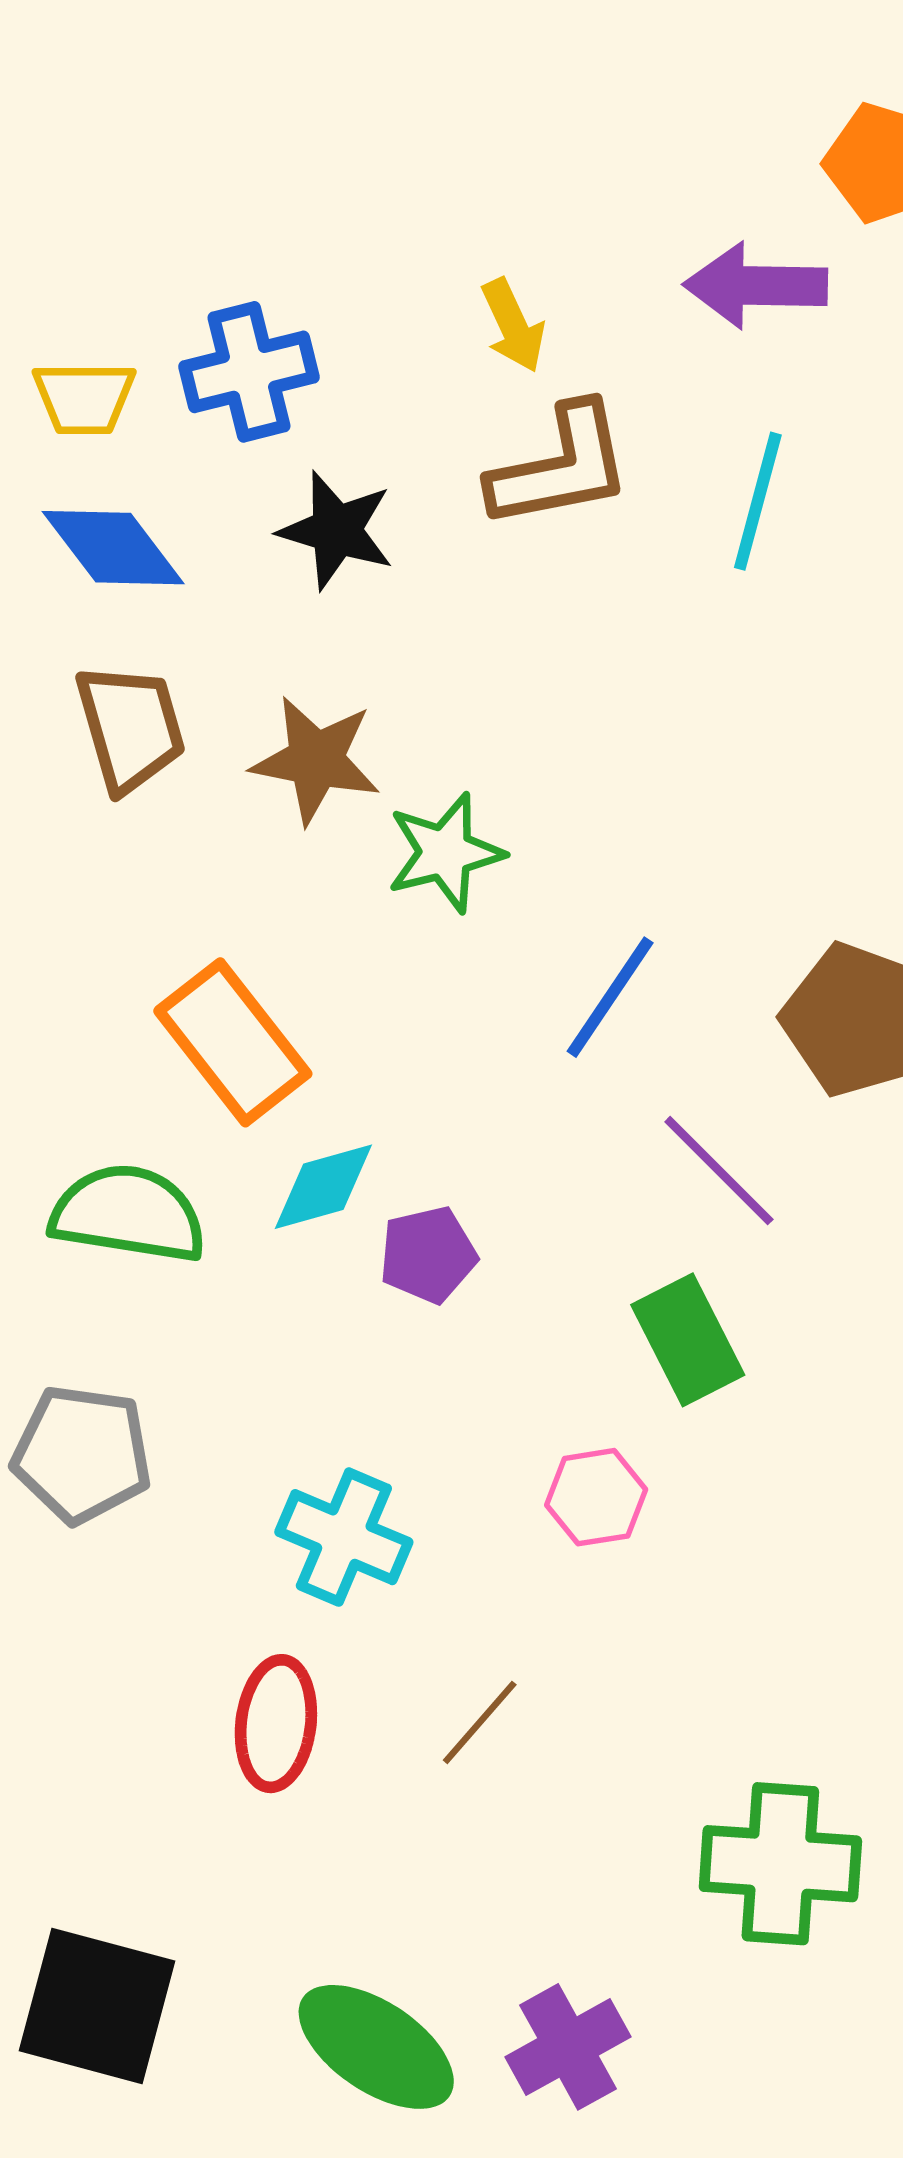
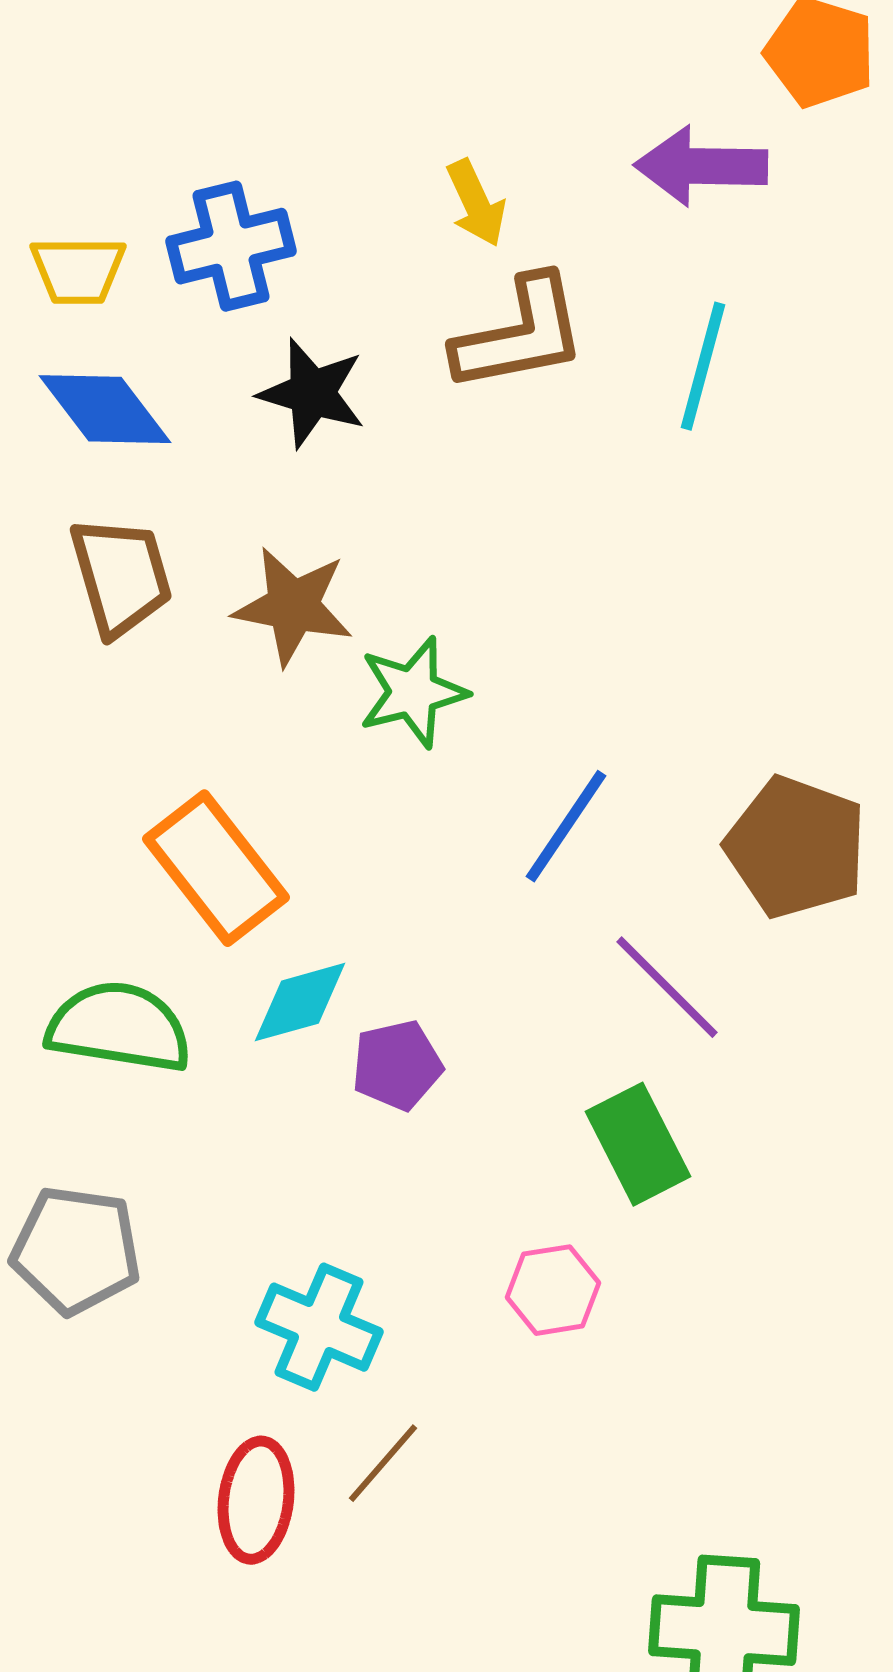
brown line: (480, 1722) -> (383, 1463), moved

